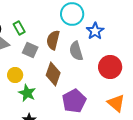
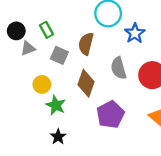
gray semicircle: (76, 51) -> (119, 68), moved

